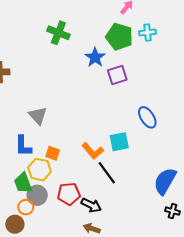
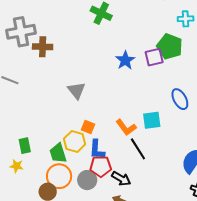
green pentagon: (119, 37) -> (170, 46), moved
blue star: (95, 57) -> (125, 60), moved
blue L-shape: (23, 146) -> (97, 150), moved
gray circle: (37, 195) -> (87, 180), moved
orange circle: (26, 207) -> (59, 176), size x1.6

